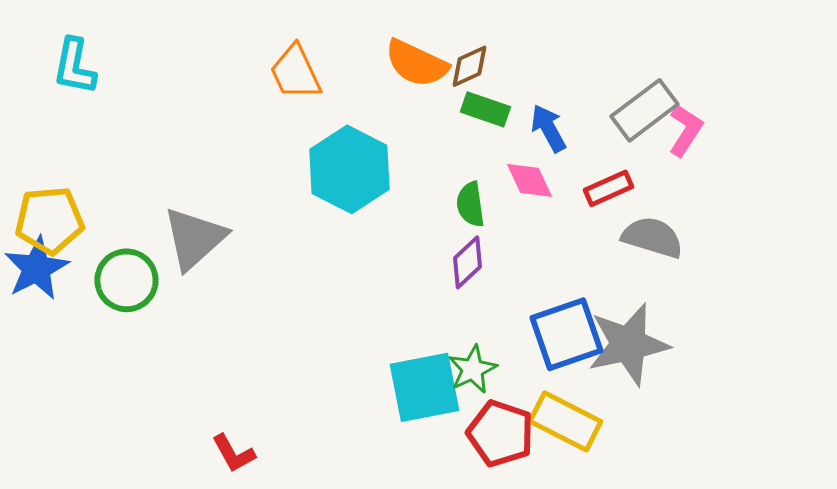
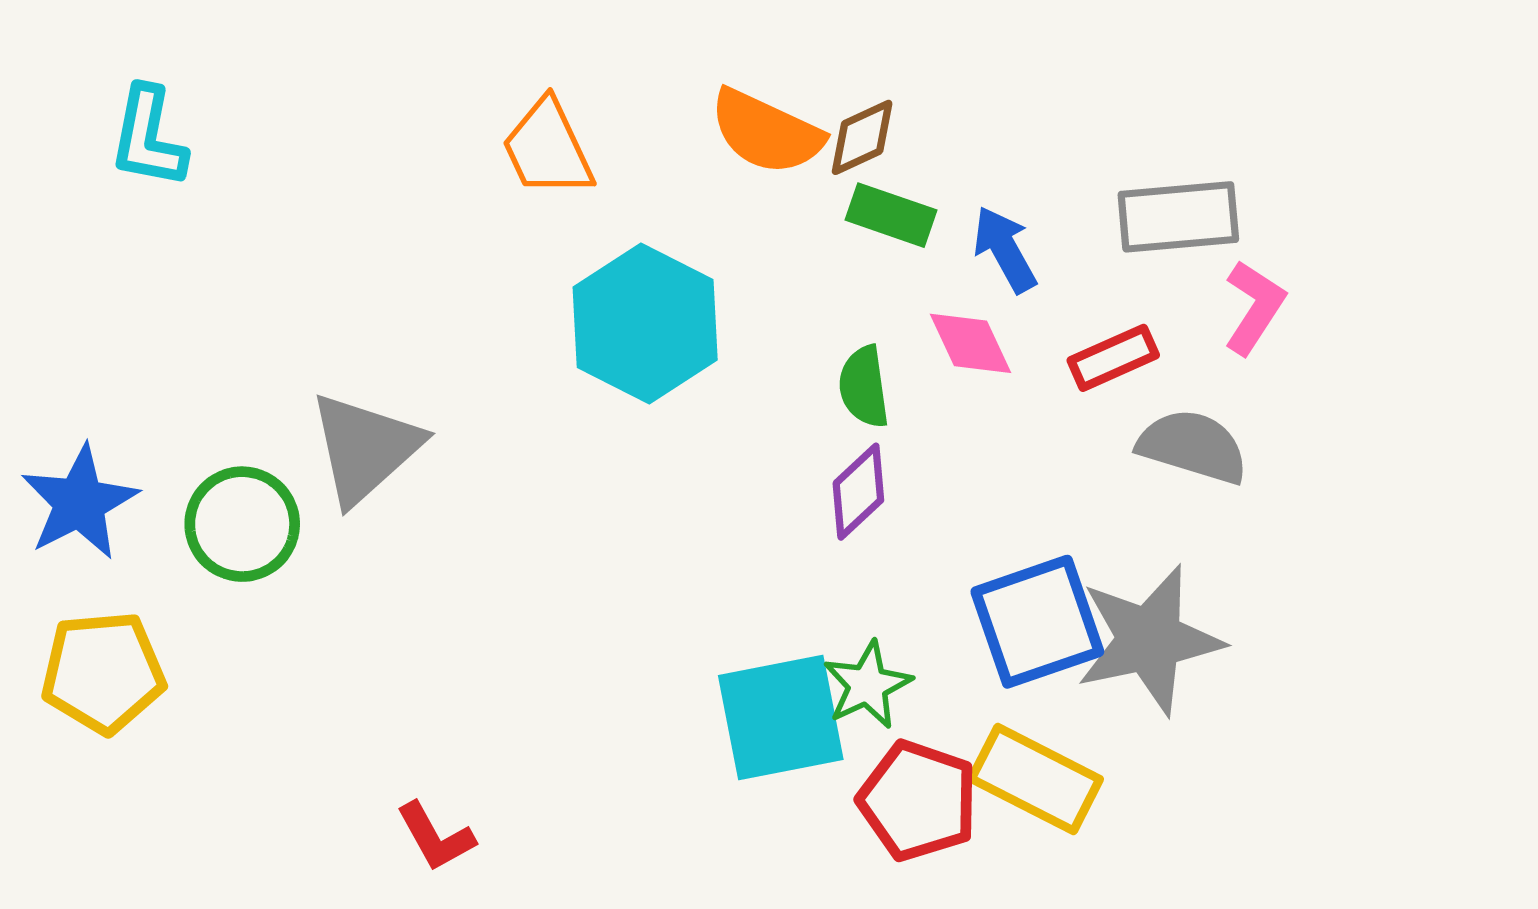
gray rectangle: (644, 110) -> (1178, 217), turned 32
pink L-shape: (685, 130) -> (1254, 307), moved
yellow pentagon: (49, 220) -> (103, 672), moved

